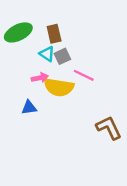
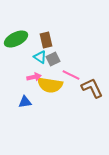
brown L-shape: (109, 128) -> (92, 88), moved

